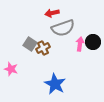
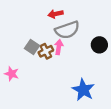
pink arrow: (80, 44) -> (59, 47), moved
blue star: (55, 84) -> (83, 90), moved

